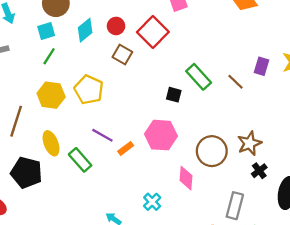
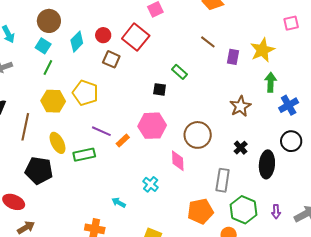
cyan square: (46, 31) -> (43, 46), turned -35
green rectangle: (199, 77) -> (179, 72), size x0.7
brown line: (235, 82) -> (208, 42), moved
brown star: (249, 143) -> (240, 106), moved
green rectangle: (80, 160) -> (84, 155), turned -55

